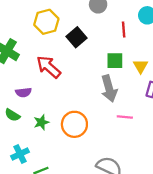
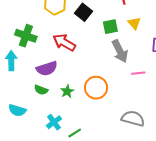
green square: (115, 61) -> (110, 27), moved
yellow triangle: (141, 66) -> (134, 23), moved
purple semicircle: (23, 92) -> (47, 69), size x1.5

